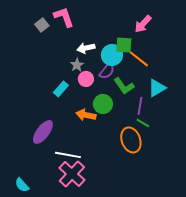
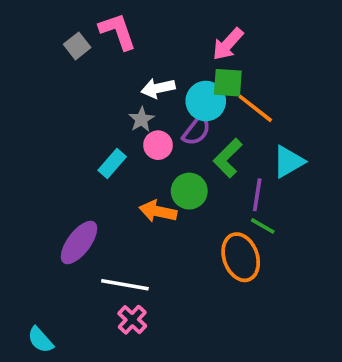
pink arrow: (143, 24) -> (228, 44), moved
green L-shape: (124, 86) -> (228, 158), turned 80
pink cross: (72, 174) -> (132, 320), size x0.6

